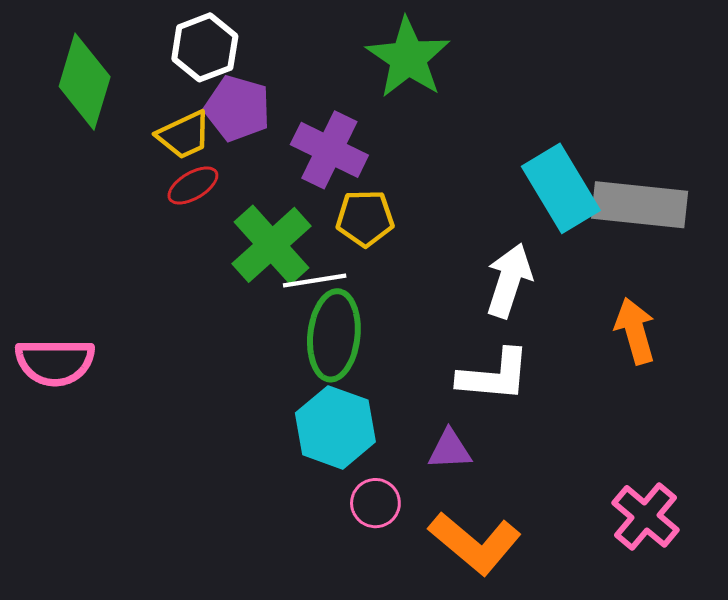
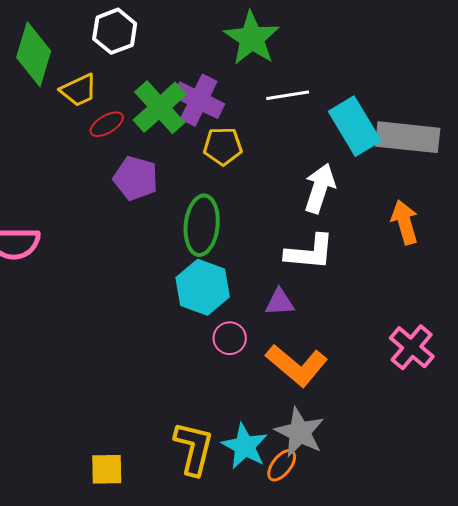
purple pentagon: (237, 108) -> (136, 178), moved
yellow trapezoid: (184, 135) -> (79, 90), moved
green cross: (272, 245) -> (160, 107), moved
white line: (315, 280) -> (288, 95), moved

